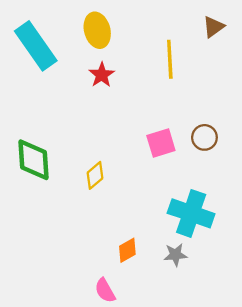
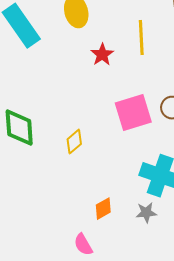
red star: (102, 75) -> (102, 55), moved
pink square: (161, 143) -> (133, 113), size x1.4

